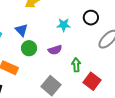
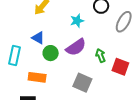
purple semicircle: (55, 50) -> (76, 47), size x1.5

